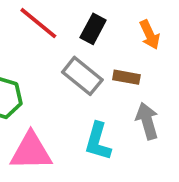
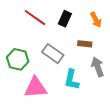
gray rectangle: (82, 76) -> (53, 54), moved

